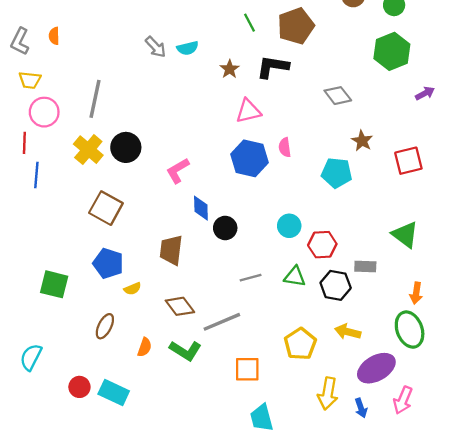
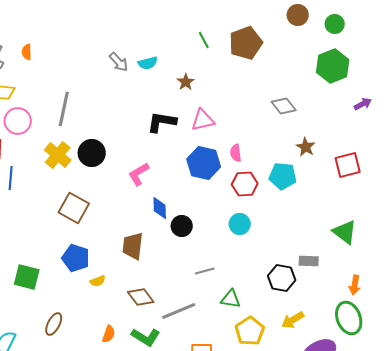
black L-shape: (273, 67) -> (162, 122), moved
red hexagon: (322, 245) -> (245, 184), moved
green triangle: (295, 277) -> (231, 299), moved
brown ellipse: (105, 326) -> (54, 324), moved
yellow arrow: (348, 332) -> (293, 320), turned -45

